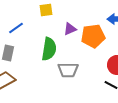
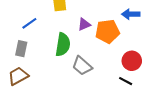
gray trapezoid: (68, 70) -> (82, 66), turned 40

